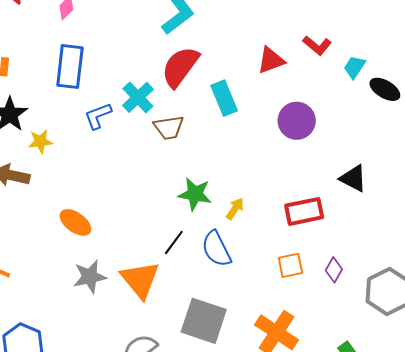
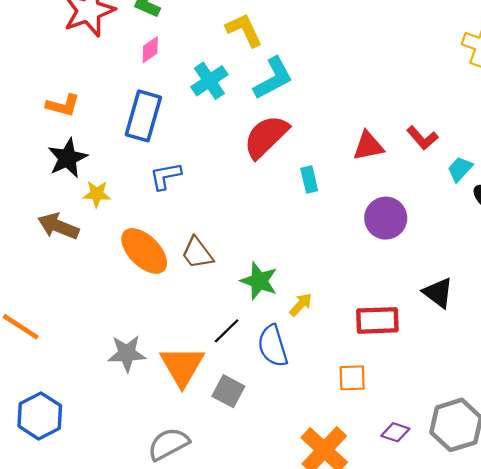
cyan cross: (138, 97) -> (209, 81), moved
cyan rectangle: (224, 98) -> (309, 180), size x0.7
brown trapezoid: (169, 128) -> (197, 253), moved, turned 52
orange ellipse: (75, 222) -> (144, 251), moved, size x1.4
purple diamond: (334, 270) -> (395, 432), moved, turned 70
gray square: (204, 321) -> (228, 391), moved, size x0.6

